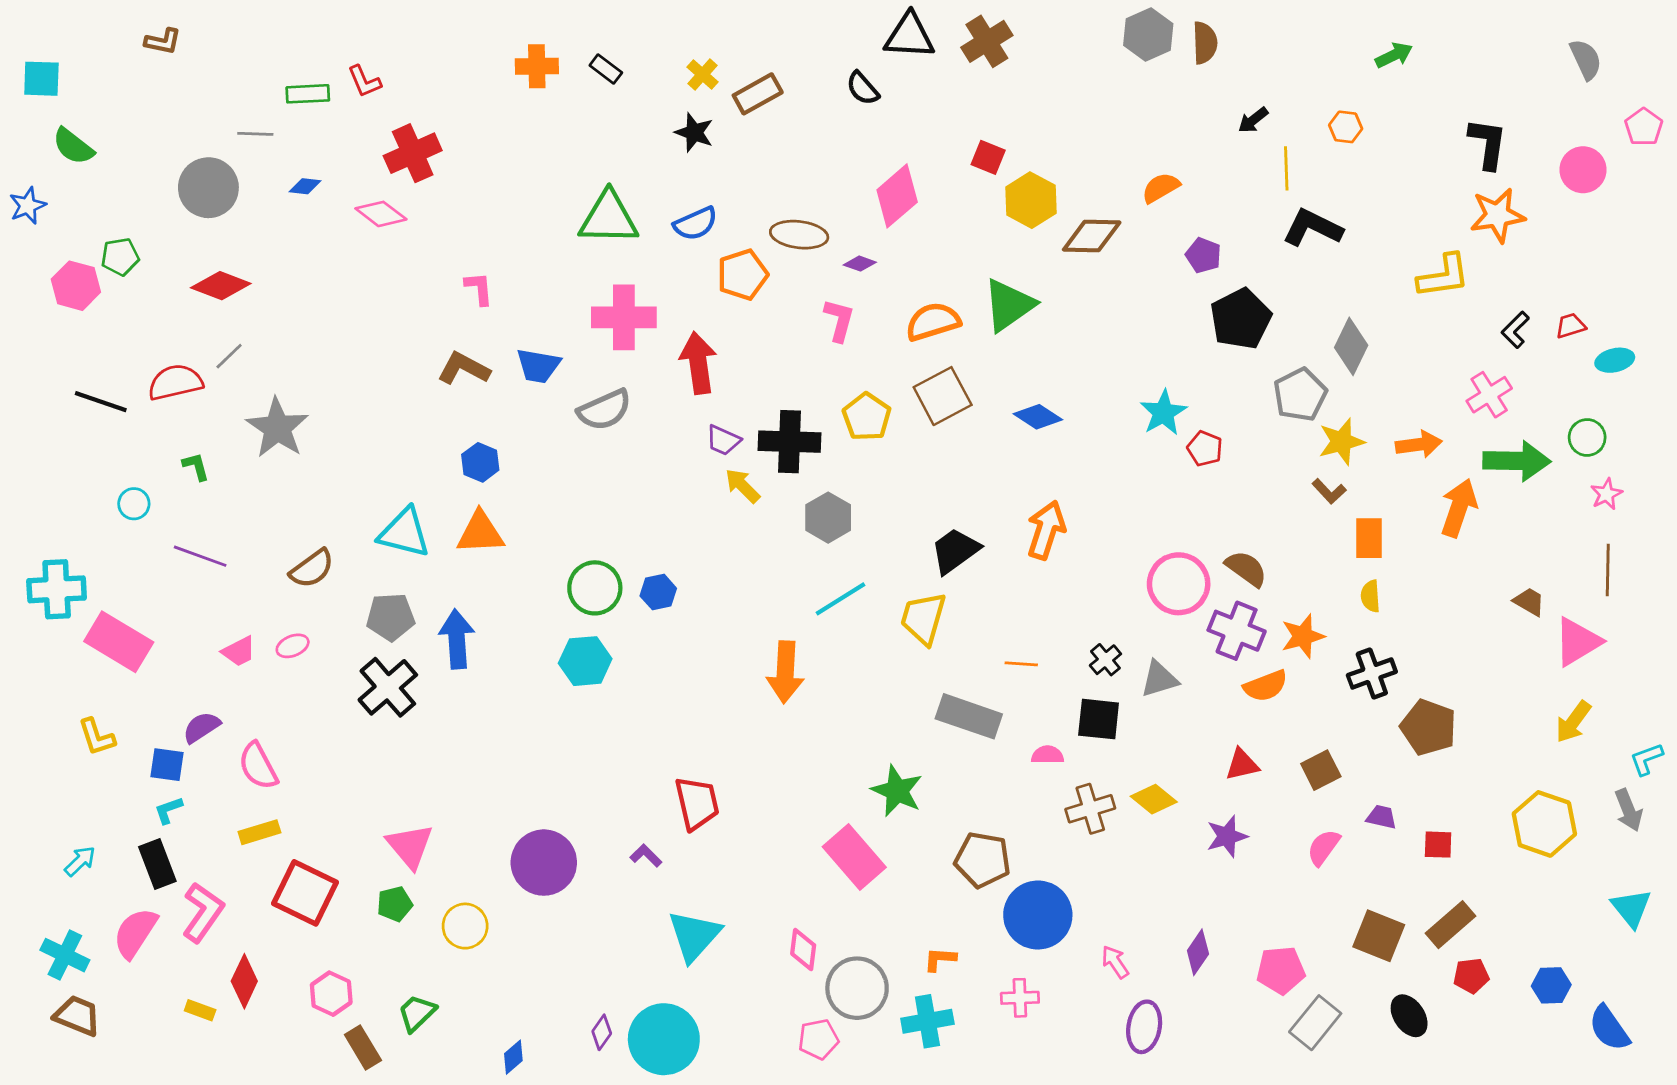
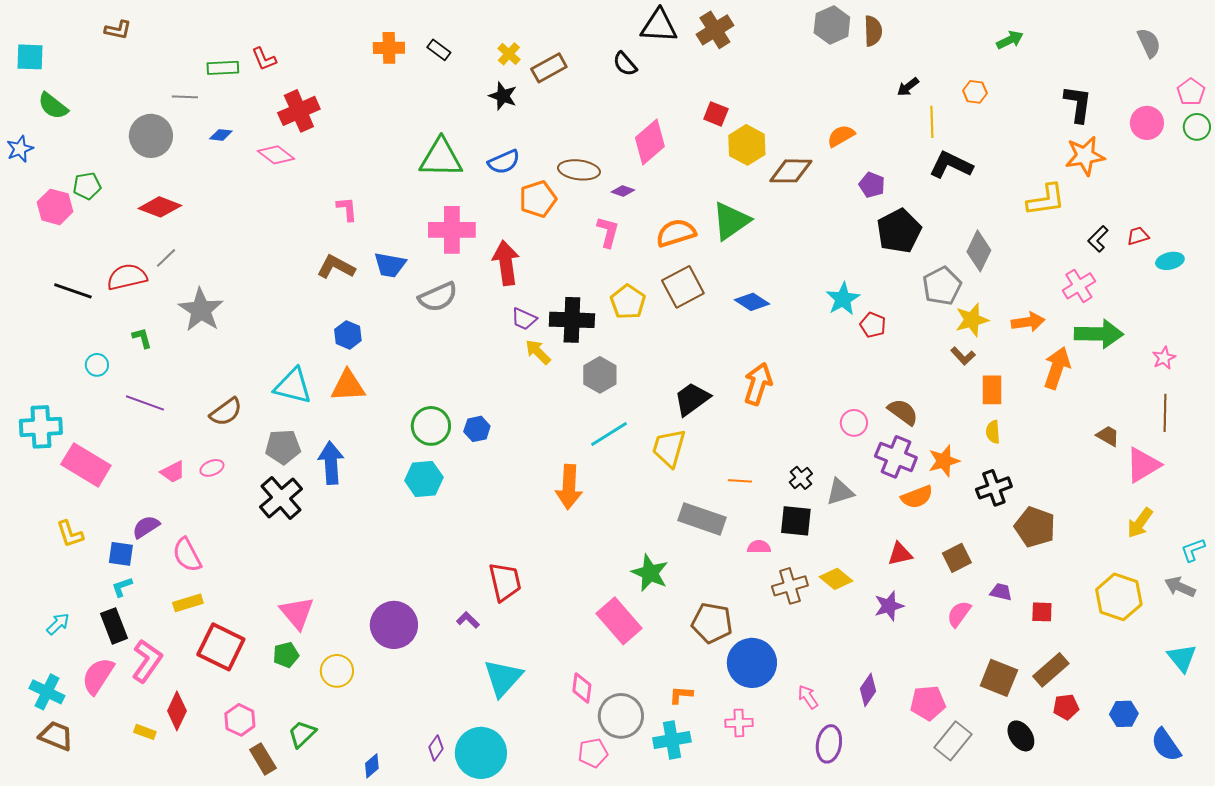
green circle: (1587, 437) -> (1197, 127), moved
pink circle: (1179, 584) -> (854, 423), size x0.6
gray arrow: (1629, 810) -> (1180, 587), turned 136

